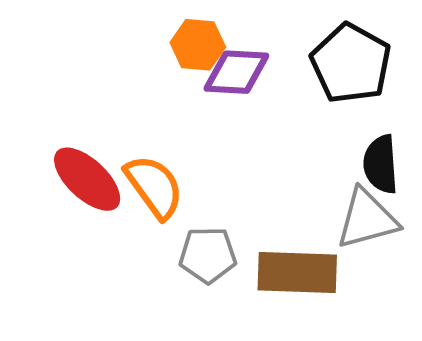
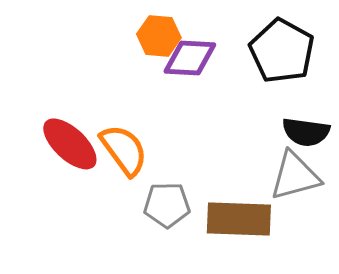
black semicircle: (381, 164) -> (306, 132), turned -78

